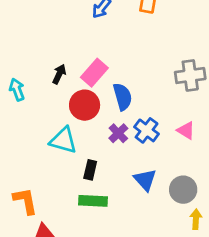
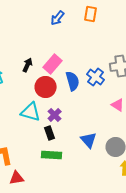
blue cross: (147, 130) -> (96, 77), moved
purple cross: (118, 133) -> (55, 115), moved
black rectangle: (90, 170) -> (50, 133), turned -32

